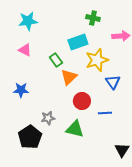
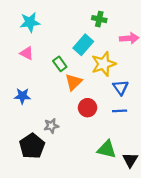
cyan rectangle: (78, 42) -> (83, 45), turned -30
blue line: (105, 113) -> (120, 111), moved
green triangle: (75, 129) -> (107, 149), moved

